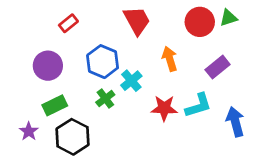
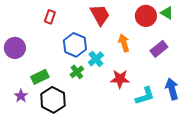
green triangle: (228, 18) -> (167, 13), turned 48
red rectangle: (68, 23) -> (50, 17), turned -32
purple circle: (48, 66) -> (15, 48), moved
cyan L-shape: (198, 105) -> (145, 96), moved

